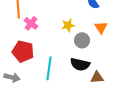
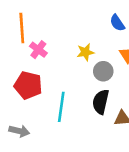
black semicircle: (80, 64) -> (101, 102), turned 90
gray arrow: (12, 77) -> (19, 131), moved

